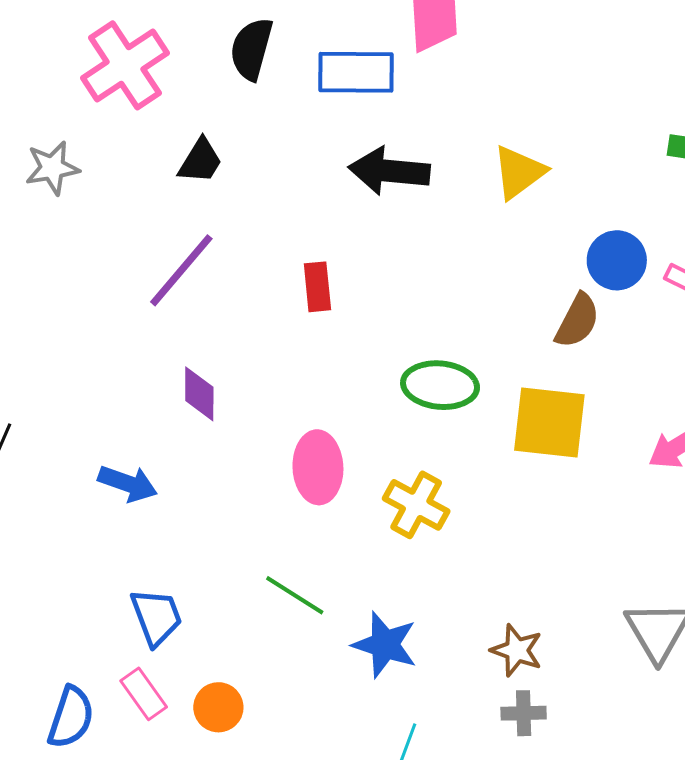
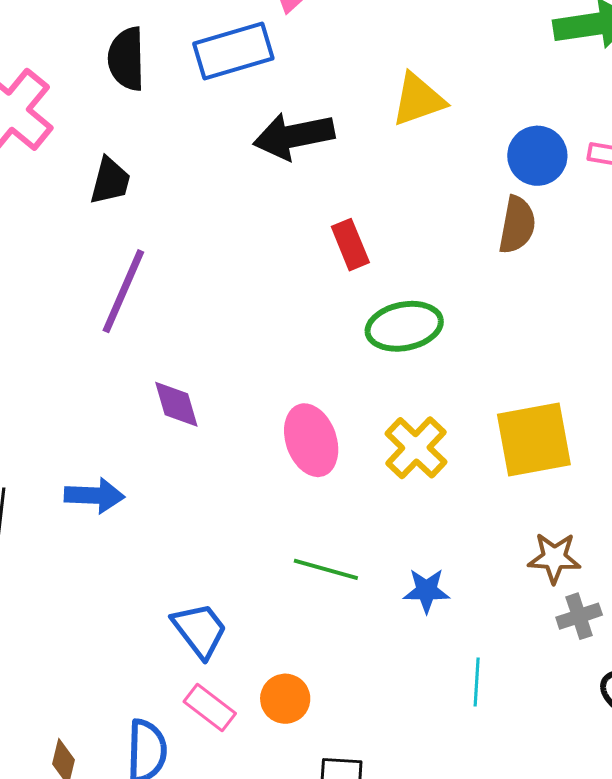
yellow triangle: (519, 172) -> (418, 100), turned 34
red rectangle: (317, 287) -> (350, 245), moved
yellow square: (549, 423) -> (534, 440), moved
blue arrow: (128, 483) -> (94, 496), moved
yellow cross: (416, 505) -> (416, 448), turned 32
blue star: (385, 645) -> (426, 591), size x0.7

